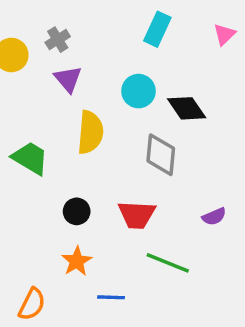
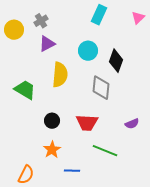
purple triangle: (68, 79) -> (47, 44), turned 42
black diamond: (187, 108) -> (116, 61), turned 55

